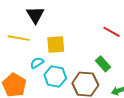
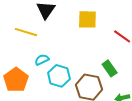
yellow square: (56, 45) -> (87, 19), moved

